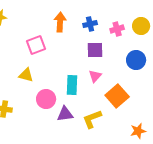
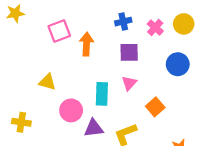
orange arrow: (60, 22) -> (86, 44), moved
pink cross: (117, 29) -> (155, 27), turned -32
pink square: (36, 45) -> (59, 31), moved
orange square: (117, 96) -> (155, 107), size x0.7

